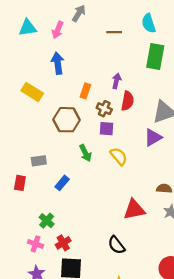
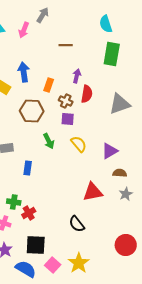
brown line: (114, 32) -> (66, 45), moved
blue arrow: (58, 63) -> (24, 72), moved
purple triangle: (153, 137) -> (110, 151), moved
blue rectangle: (62, 183) -> (28, 168), turned -32
green cross: (47, 221) -> (14, 202), turned -32
red cross: (63, 243) -> (29, 213), moved

